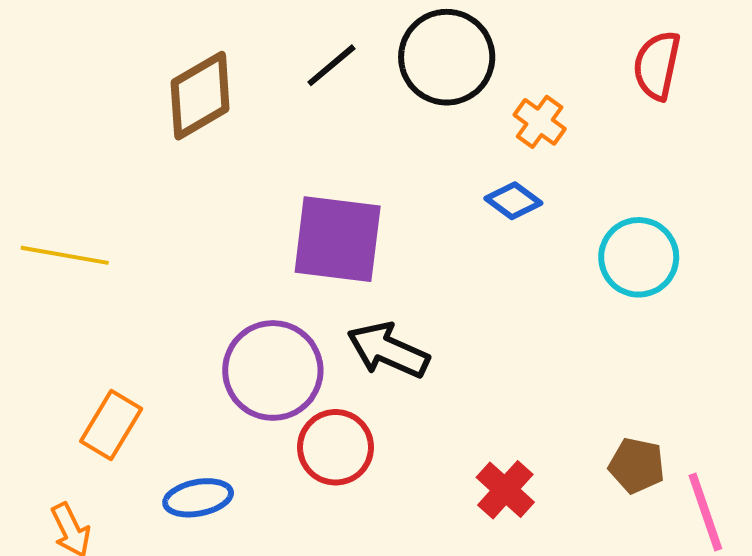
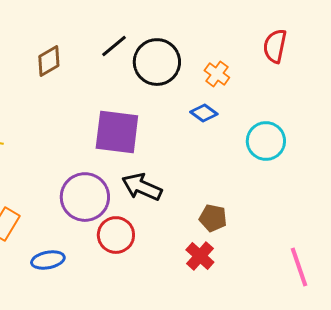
black circle: (447, 57) -> (157, 62), moved
brown diamond: (200, 96) -> (49, 61), size x0.7
brown pentagon: (637, 465) -> (213, 218), moved

